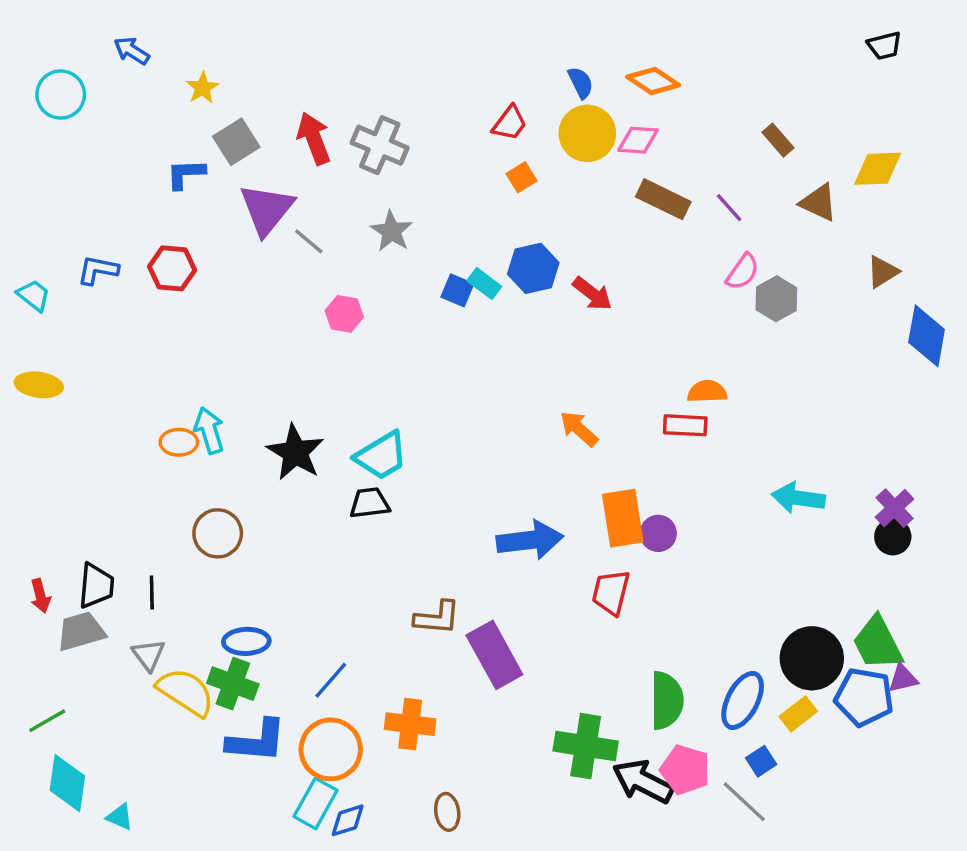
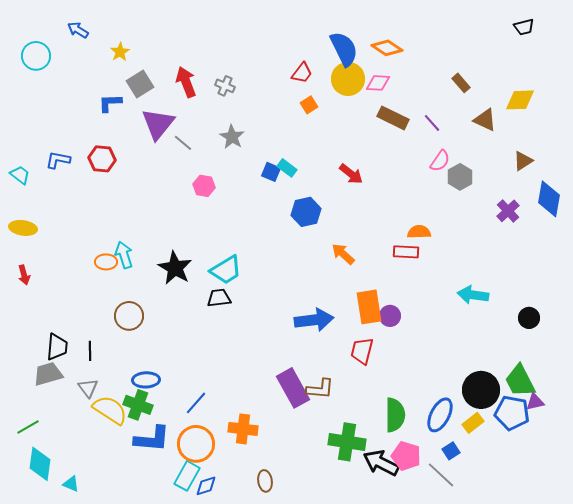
blue semicircle: (581, 83) -> (344, 49), size x1.8
gray cross: (380, 145) -> (225, 86), size x0.6
blue hexagon: (533, 268) -> (306, 212), moved
purple cross: (895, 508) -> (508, 211), moved
red arrow: (40, 596) -> (24, 275), moved
brown L-shape: (437, 618) -> (320, 389), moved

